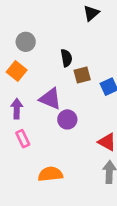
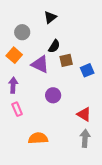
black triangle: (91, 13) -> (50, 17), moved
black semicircle: (66, 58) -> (54, 46), turned 40
purple triangle: (50, 99) -> (40, 64), moved

